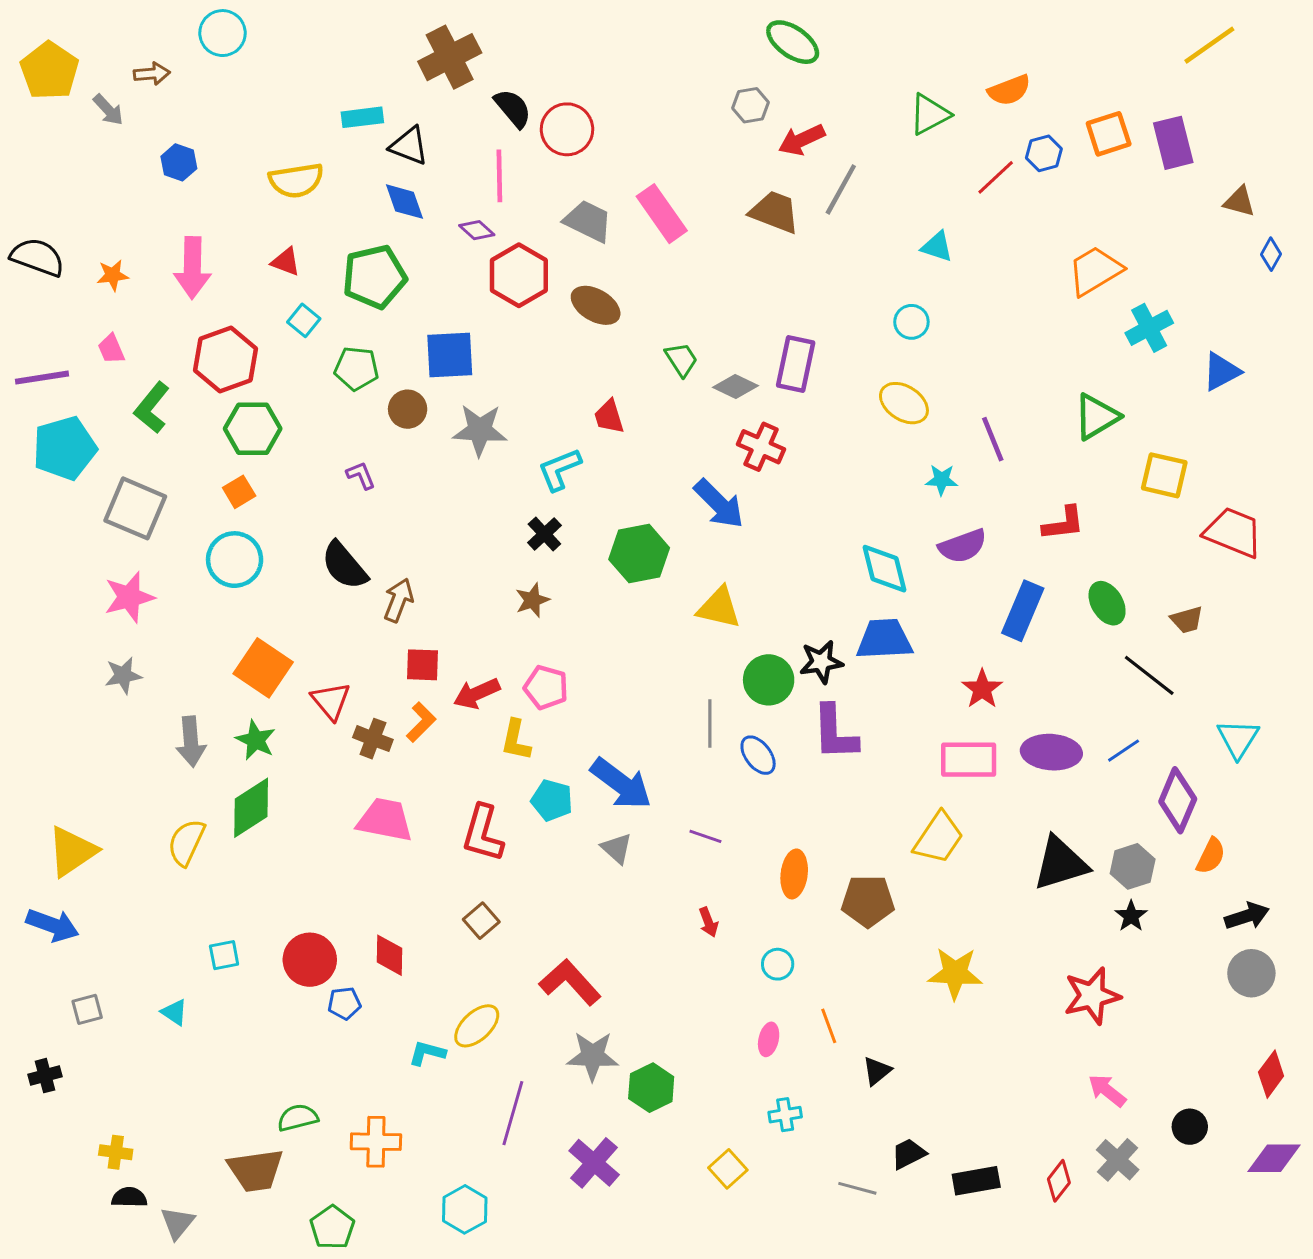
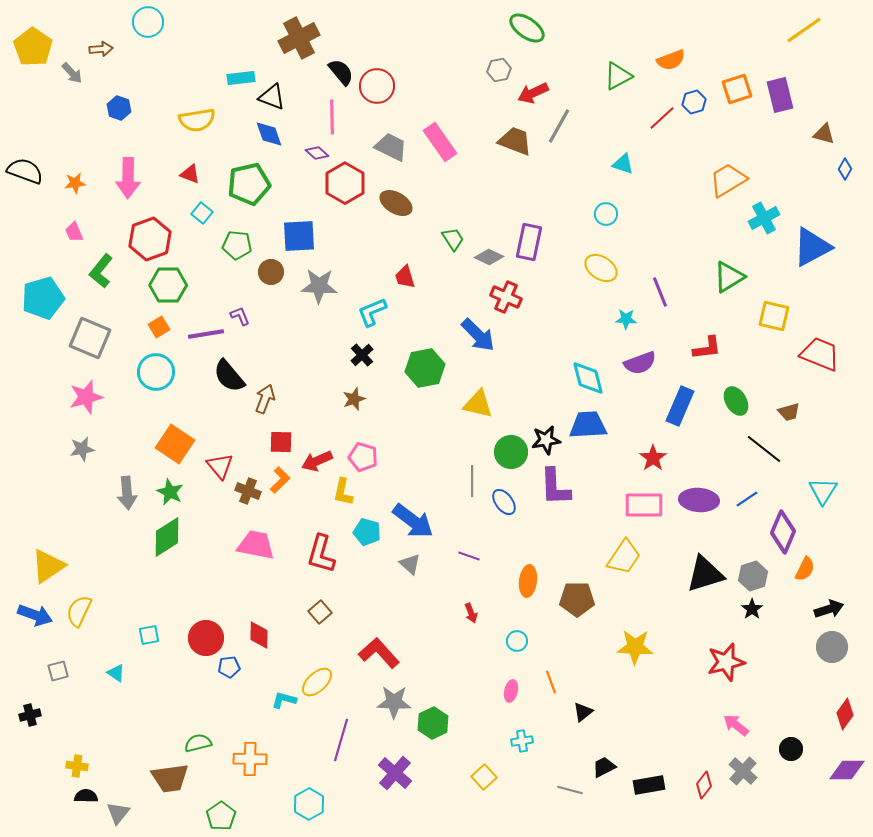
blue triangle: (1221, 372) -> (812, 247), size x1.5
purple line: (42, 378) -> (206, 334), moved
yellow semicircle: (186, 842) -> (79, 611), moved

